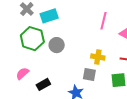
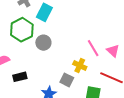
cyan rectangle: (49, 16) -> (44, 12), turned -60
pink line: (103, 21) -> (93, 48), moved, turned -60

